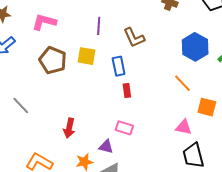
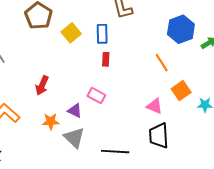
yellow square: (86, 56) -> (71, 33), moved, turned 30
orange square: (207, 107) -> (181, 91), turned 30

